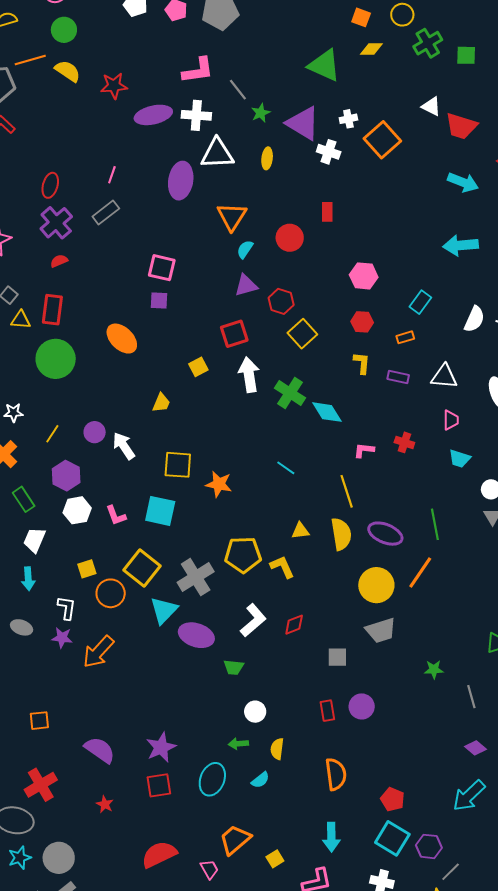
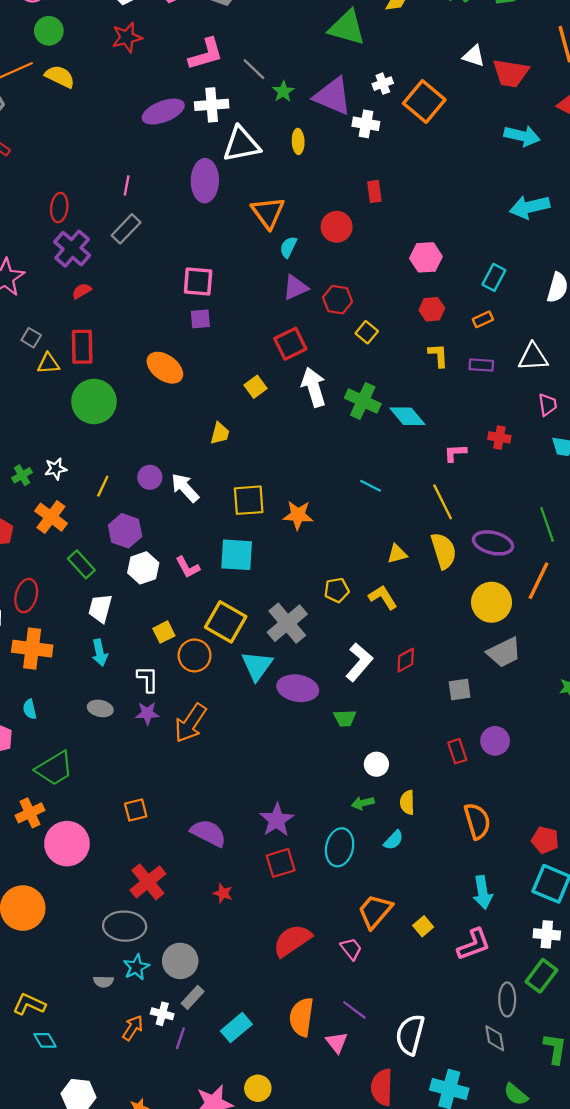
red star: (114, 86) -> (127, 37), moved
yellow square: (302, 334) -> (367, 332), size x0.7
yellow pentagon: (243, 555) -> (337, 590), size x0.6

